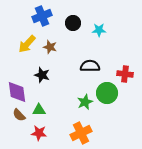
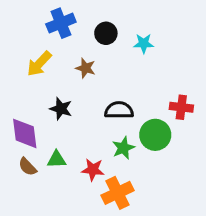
brown star: (50, 47) -> (86, 68), moved
black semicircle: (90, 66) -> (119, 110), moved
red star: (39, 133) -> (93, 170), moved

